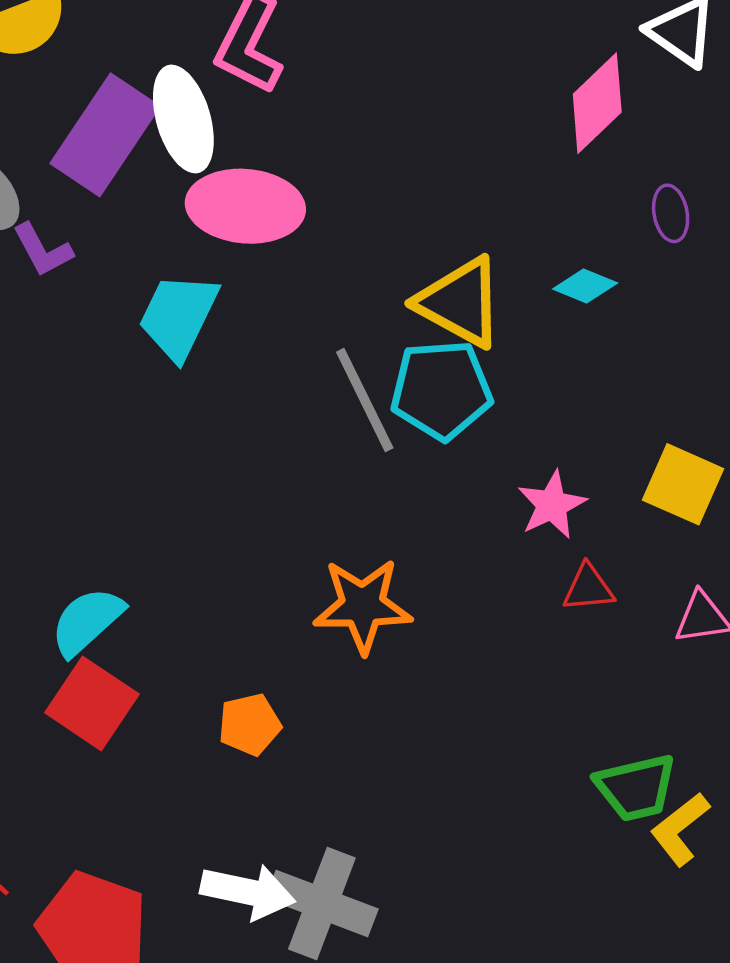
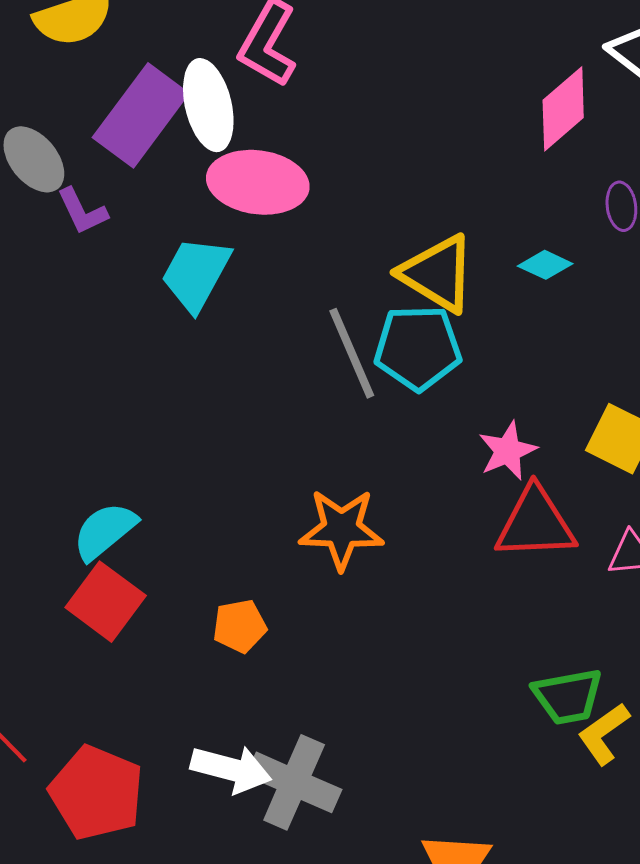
red triangle: (588, 588) -> (535, 523), size x1.8

